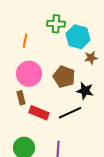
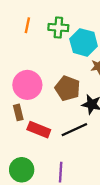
orange line: (25, 41) -> (27, 25), moved

